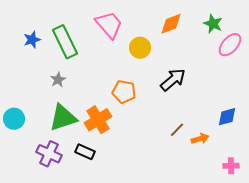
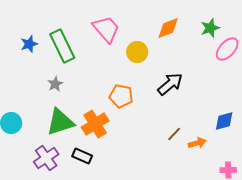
green star: (213, 24) -> (210, 28), turned 30
purple cross: (49, 154) -> (46, 158), turned 30

